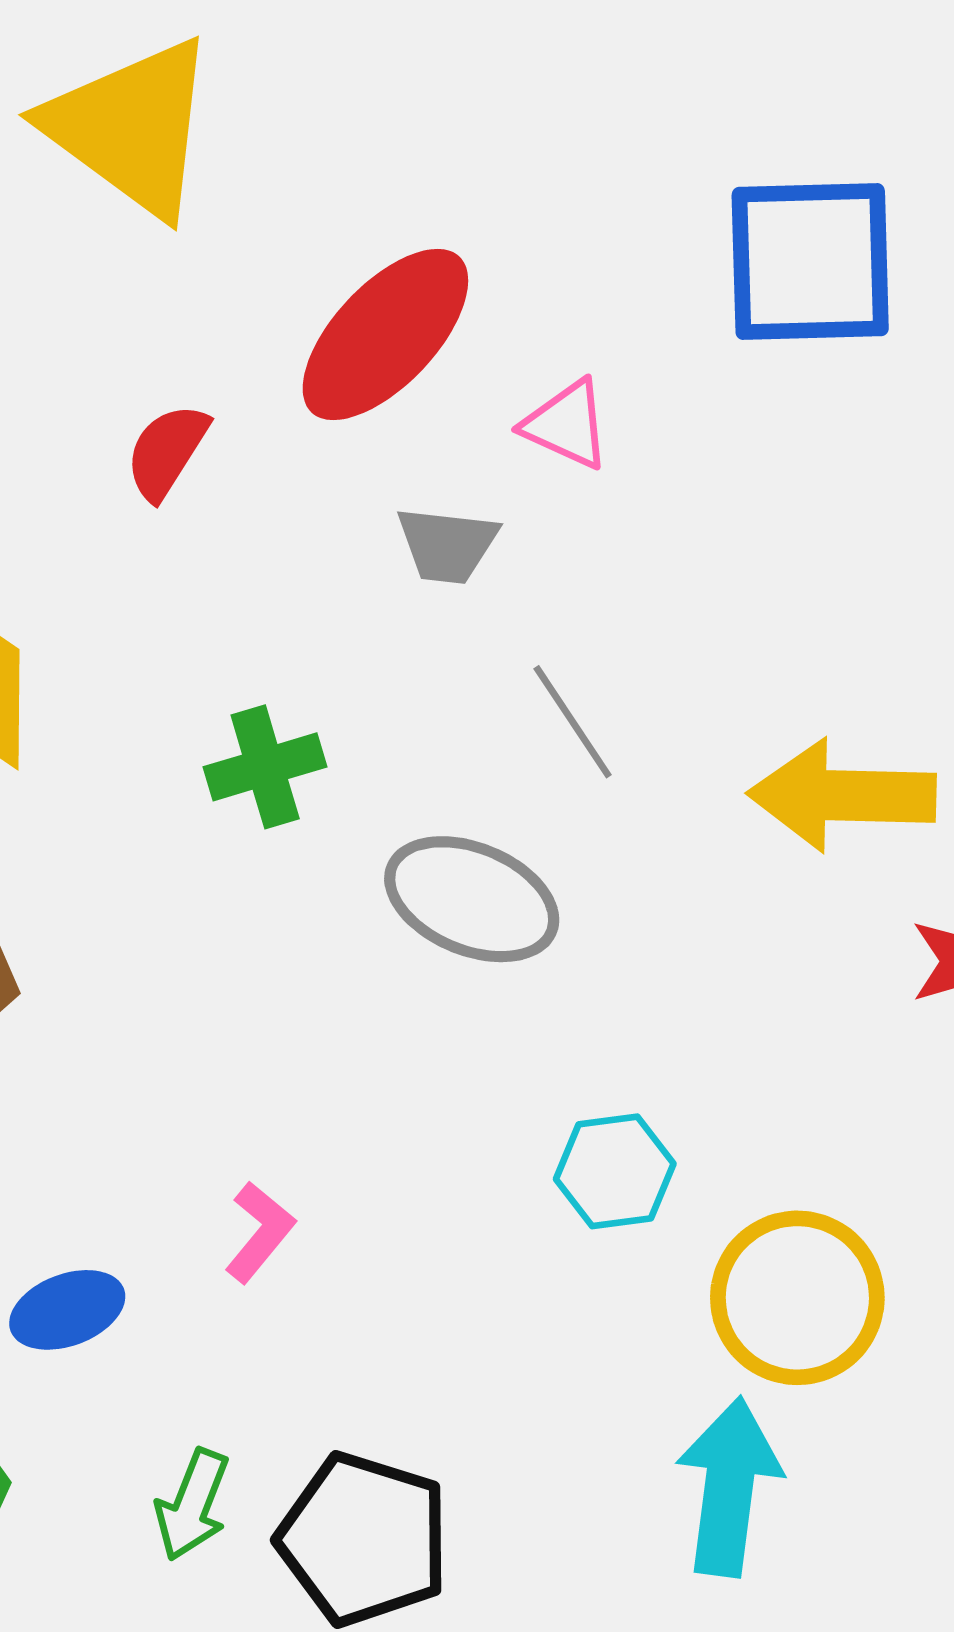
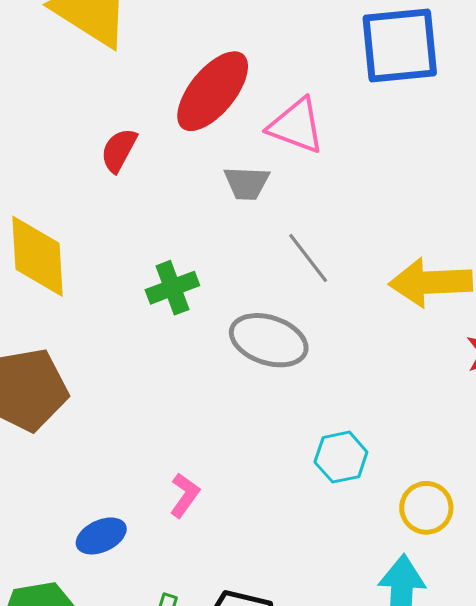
pink triangle: (567, 425) -> (296, 126), size x1.4
yellow circle: (797, 1298) -> (426, 508), size x0.7

